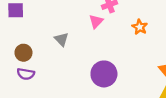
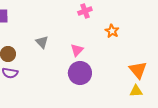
pink triangle: (96, 21) -> (77, 50), moved

